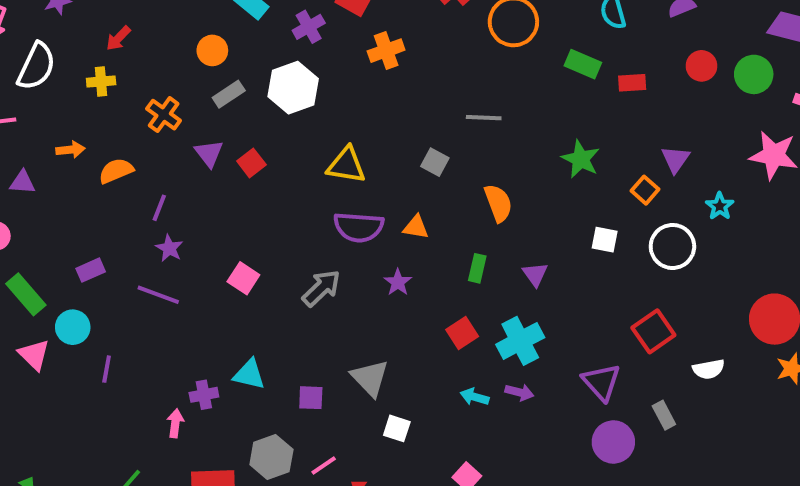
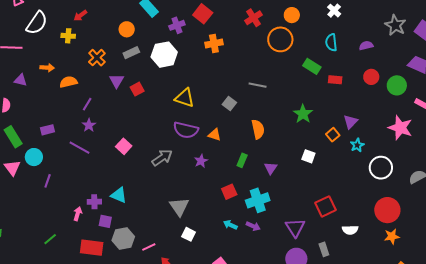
cyan star: (720, 206) -> (357, 145), moved
white circle: (672, 246) -> (381, 168), moved
purple square: (311, 398) -> (105, 221), moved

